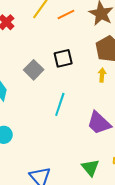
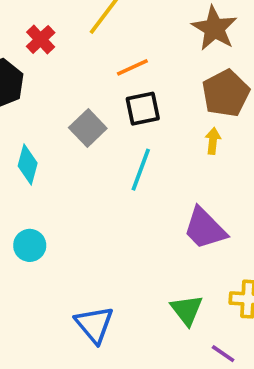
orange line: (66, 15) -> (132, 67), moved
cyan line: (60, 104) -> (141, 170), moved

